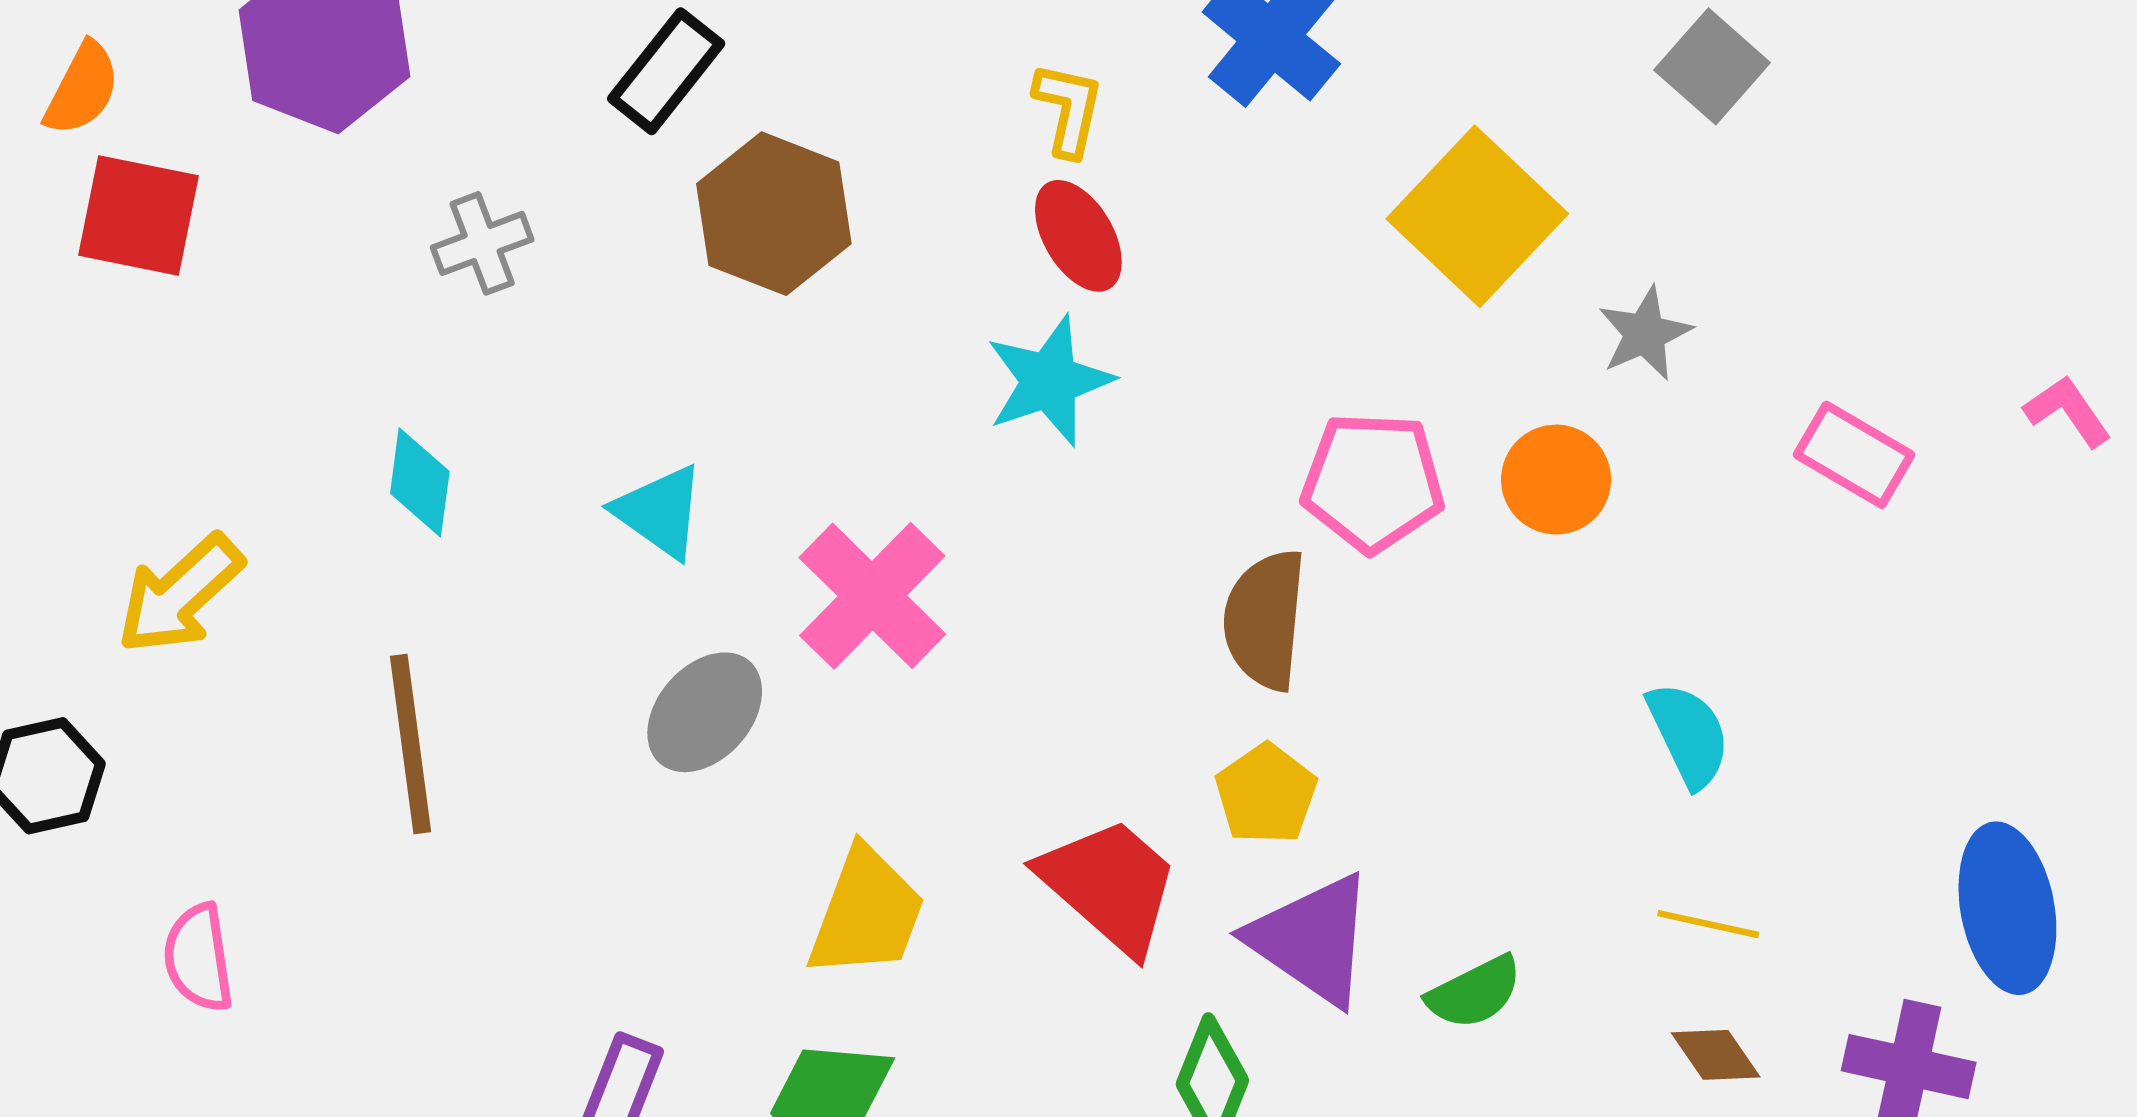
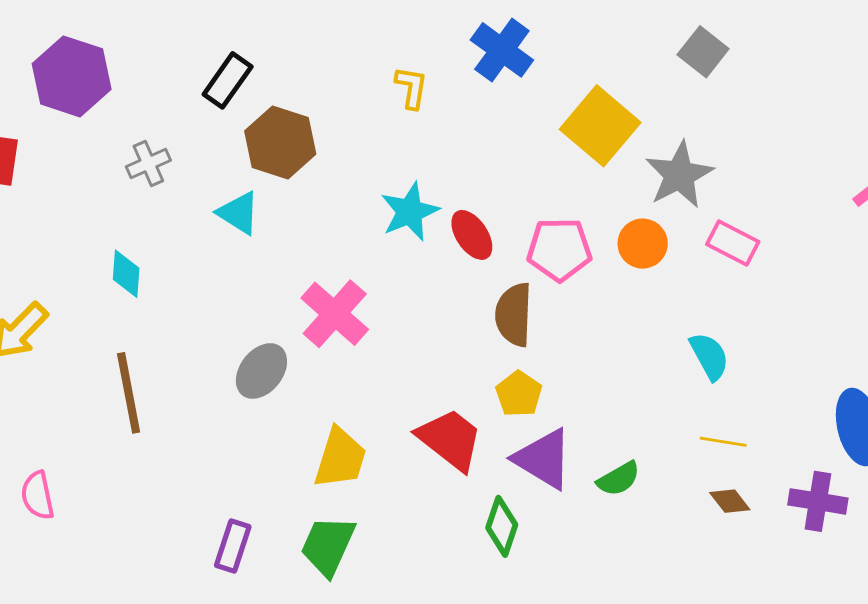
red ellipse: (1078, 236) -> (472, 235), moved
gray star: (1645, 334) -> (679, 175), size x1.6
pink rectangle: (1854, 455) -> (733, 243), moved
cyan triangle: (660, 512) -> (239, 213), moved

